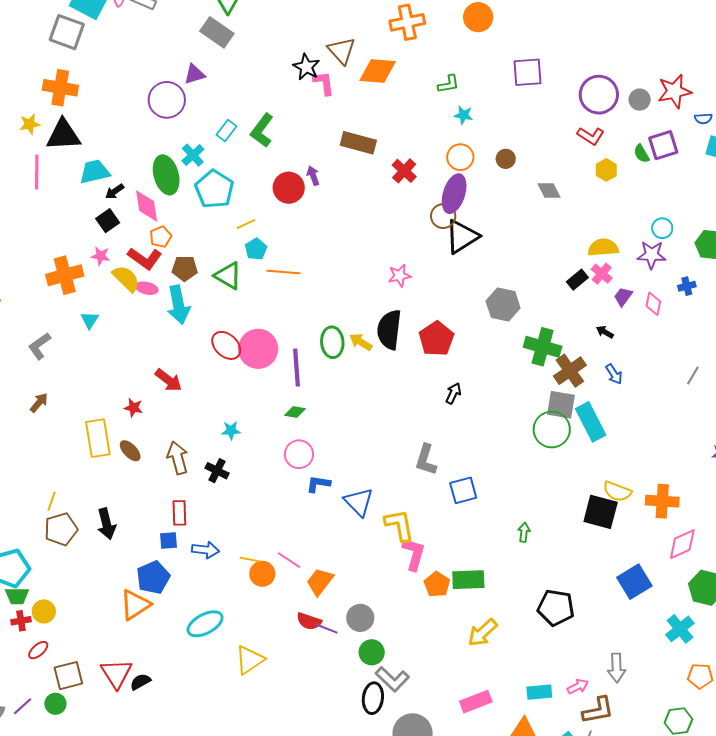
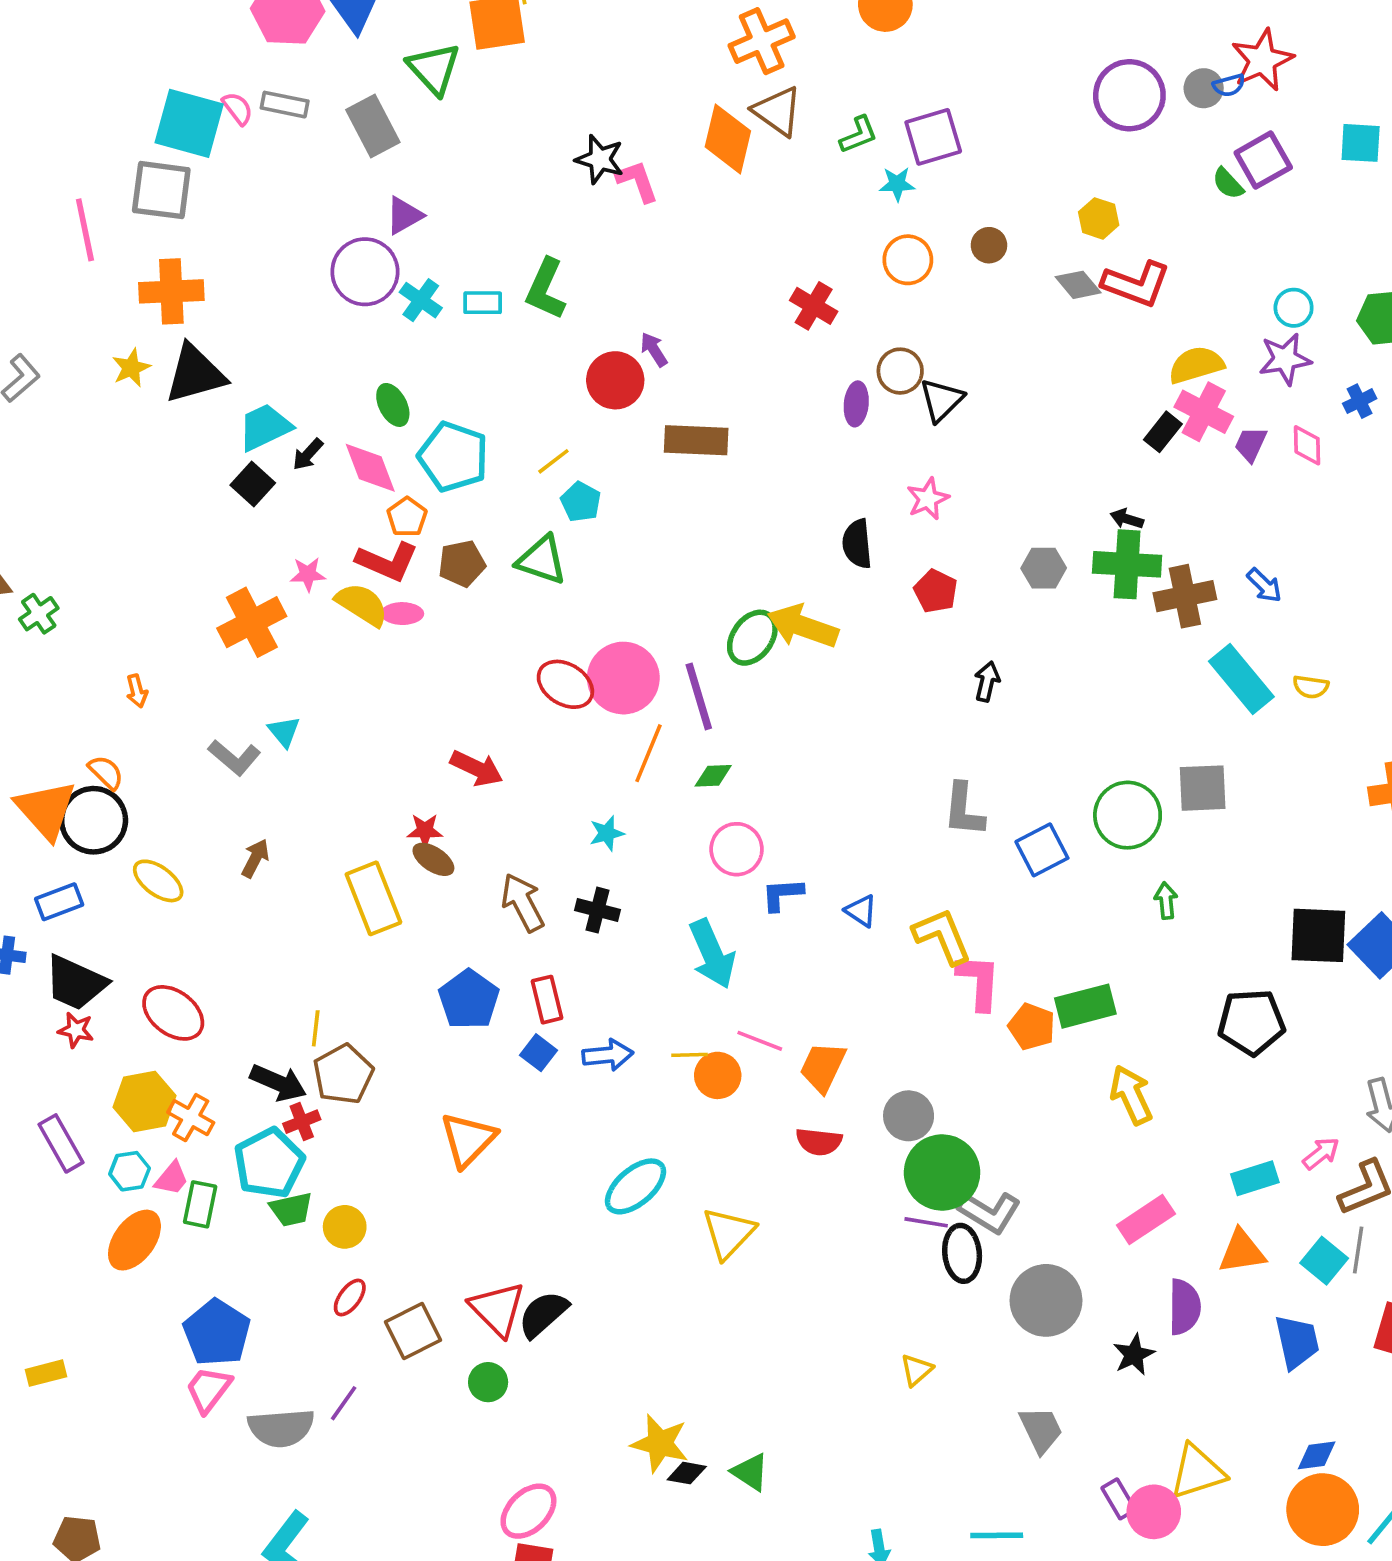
gray rectangle: (217, 32) -> (373, 126), moved, turned 40
brown triangle: (342, 51) -> (778, 111), moved
orange diamond: (378, 71) -> (728, 139), turned -69
purple square: (528, 72) -> (933, 137), moved
blue semicircle: (703, 119) -> (1229, 85), moved
cyan rectangle: (226, 130) -> (483, 303), turned 65
red L-shape: (591, 136) -> (1136, 284), moved, size x1.4
brown rectangle: (358, 143) -> (696, 440), moved
cyan cross: (193, 155) -> (421, 300), moved
yellow hexagon: (606, 170) -> (1099, 218), moved
pink line: (37, 172) -> (85, 230), moved
green ellipse: (166, 175) -> (393, 405), size x0.6
cyan pentagon: (214, 189) -> (453, 457), moved
purple ellipse: (454, 194) -> (856, 404), moved, size x0.6
black square: (108, 221) -> (253, 484), moved
black triangle: (462, 237) -> (941, 400), size x0.7
orange line: (283, 272) -> (649, 753), moved, turned -60
pink cross: (602, 274) -> (1204, 412), size x1.4
pink star: (399, 276) -> (928, 499), moved
gray hexagon: (503, 304) -> (1044, 568), moved, size x0.7
cyan arrow: (178, 305) -> (712, 954), moved
cyan triangle: (90, 320) -> (284, 732), moved
black semicircle: (389, 330) -> (857, 544), moved, size x0.7
black arrow: (605, 332) -> (1127, 519), moved
red pentagon: (436, 339) -> (936, 591), size x0.7
green ellipse: (332, 342) -> (752, 638), turned 52
yellow arrow: (361, 342) -> (803, 626), size x1.6
gray L-shape: (39, 346) -> (234, 757), turned -92
brown cross: (570, 371) -> (1185, 596), turned 36
gray square: (561, 405) -> (1203, 788), moved
green circle: (552, 429) -> (1128, 815), moved
brown ellipse: (130, 451) -> (433, 859), moved
yellow semicircle: (617, 491) -> (1311, 687), moved, size x0.7
blue triangle: (359, 502) -> (861, 911), size x0.6
black square: (601, 512) -> (1318, 935), moved
black arrow: (106, 524) -> (278, 1083), moved, turned -40
blue square: (169, 540) -> (539, 1053), turned -36
blue pentagon: (153, 577) -> (469, 999), moved
orange triangle: (135, 605) -> (468, 1139), moved
red cross: (21, 621) -> (302, 1122), moved
purple line: (326, 628) -> (926, 1222), moved
yellow arrow: (483, 633) -> (1131, 1095), turned 120
green circle: (372, 652) -> (942, 1172), size x1.6
black semicircle: (140, 682) -> (543, 1314), size x1.4
green circle: (55, 704) -> (488, 1382), moved

